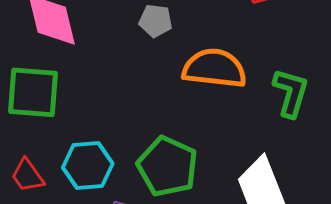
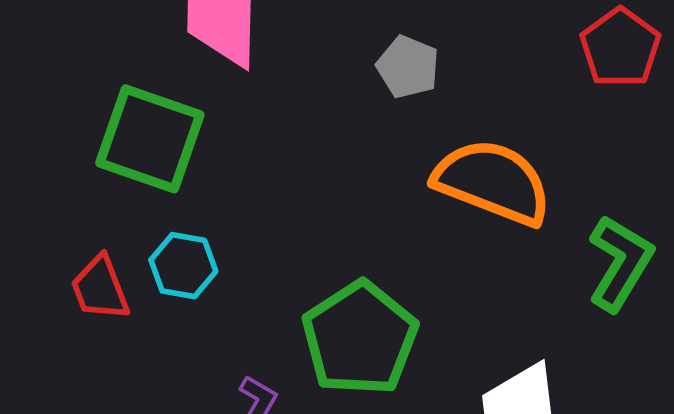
cyan hexagon: (88, 166) -> (183, 266), moved, size x0.7

